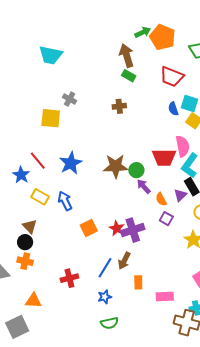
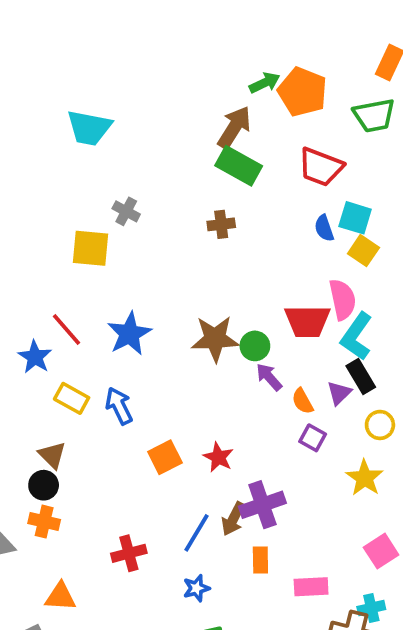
brown arrow: (127, 56) -> (234, 127), turned 50
green rectangle: (129, 76) -> (239, 166), size x1.6
purple cross: (133, 230) -> (262, 505), moved

